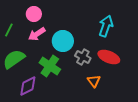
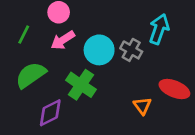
gray cross: (83, 57) -> (131, 50), moved
red ellipse: (109, 57) -> (174, 89), moved

